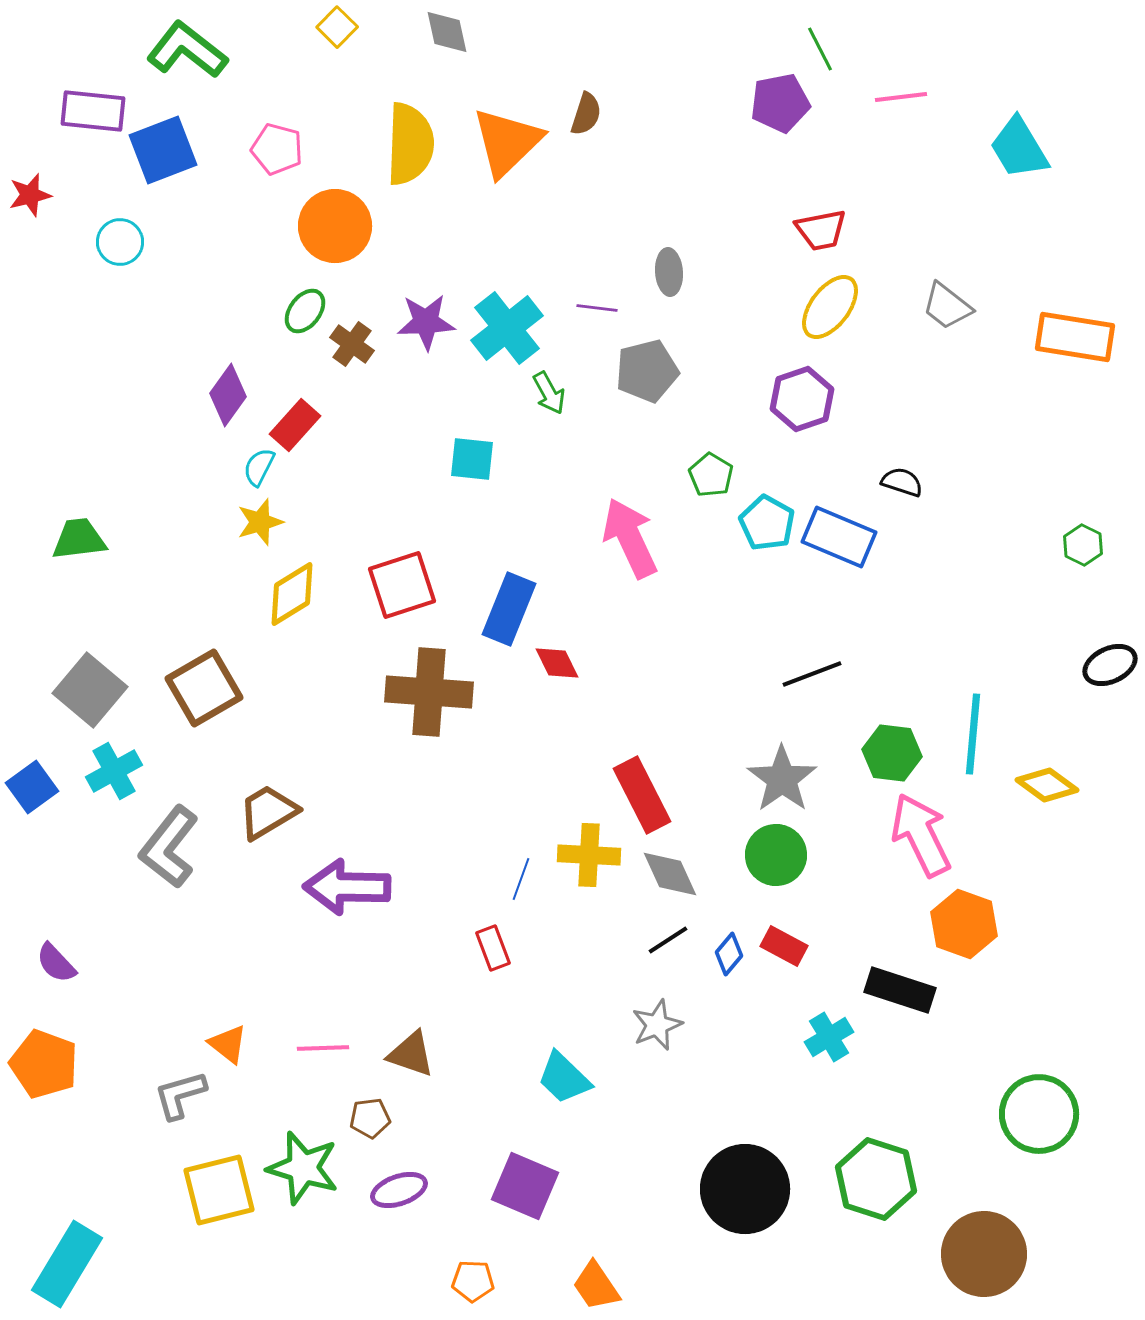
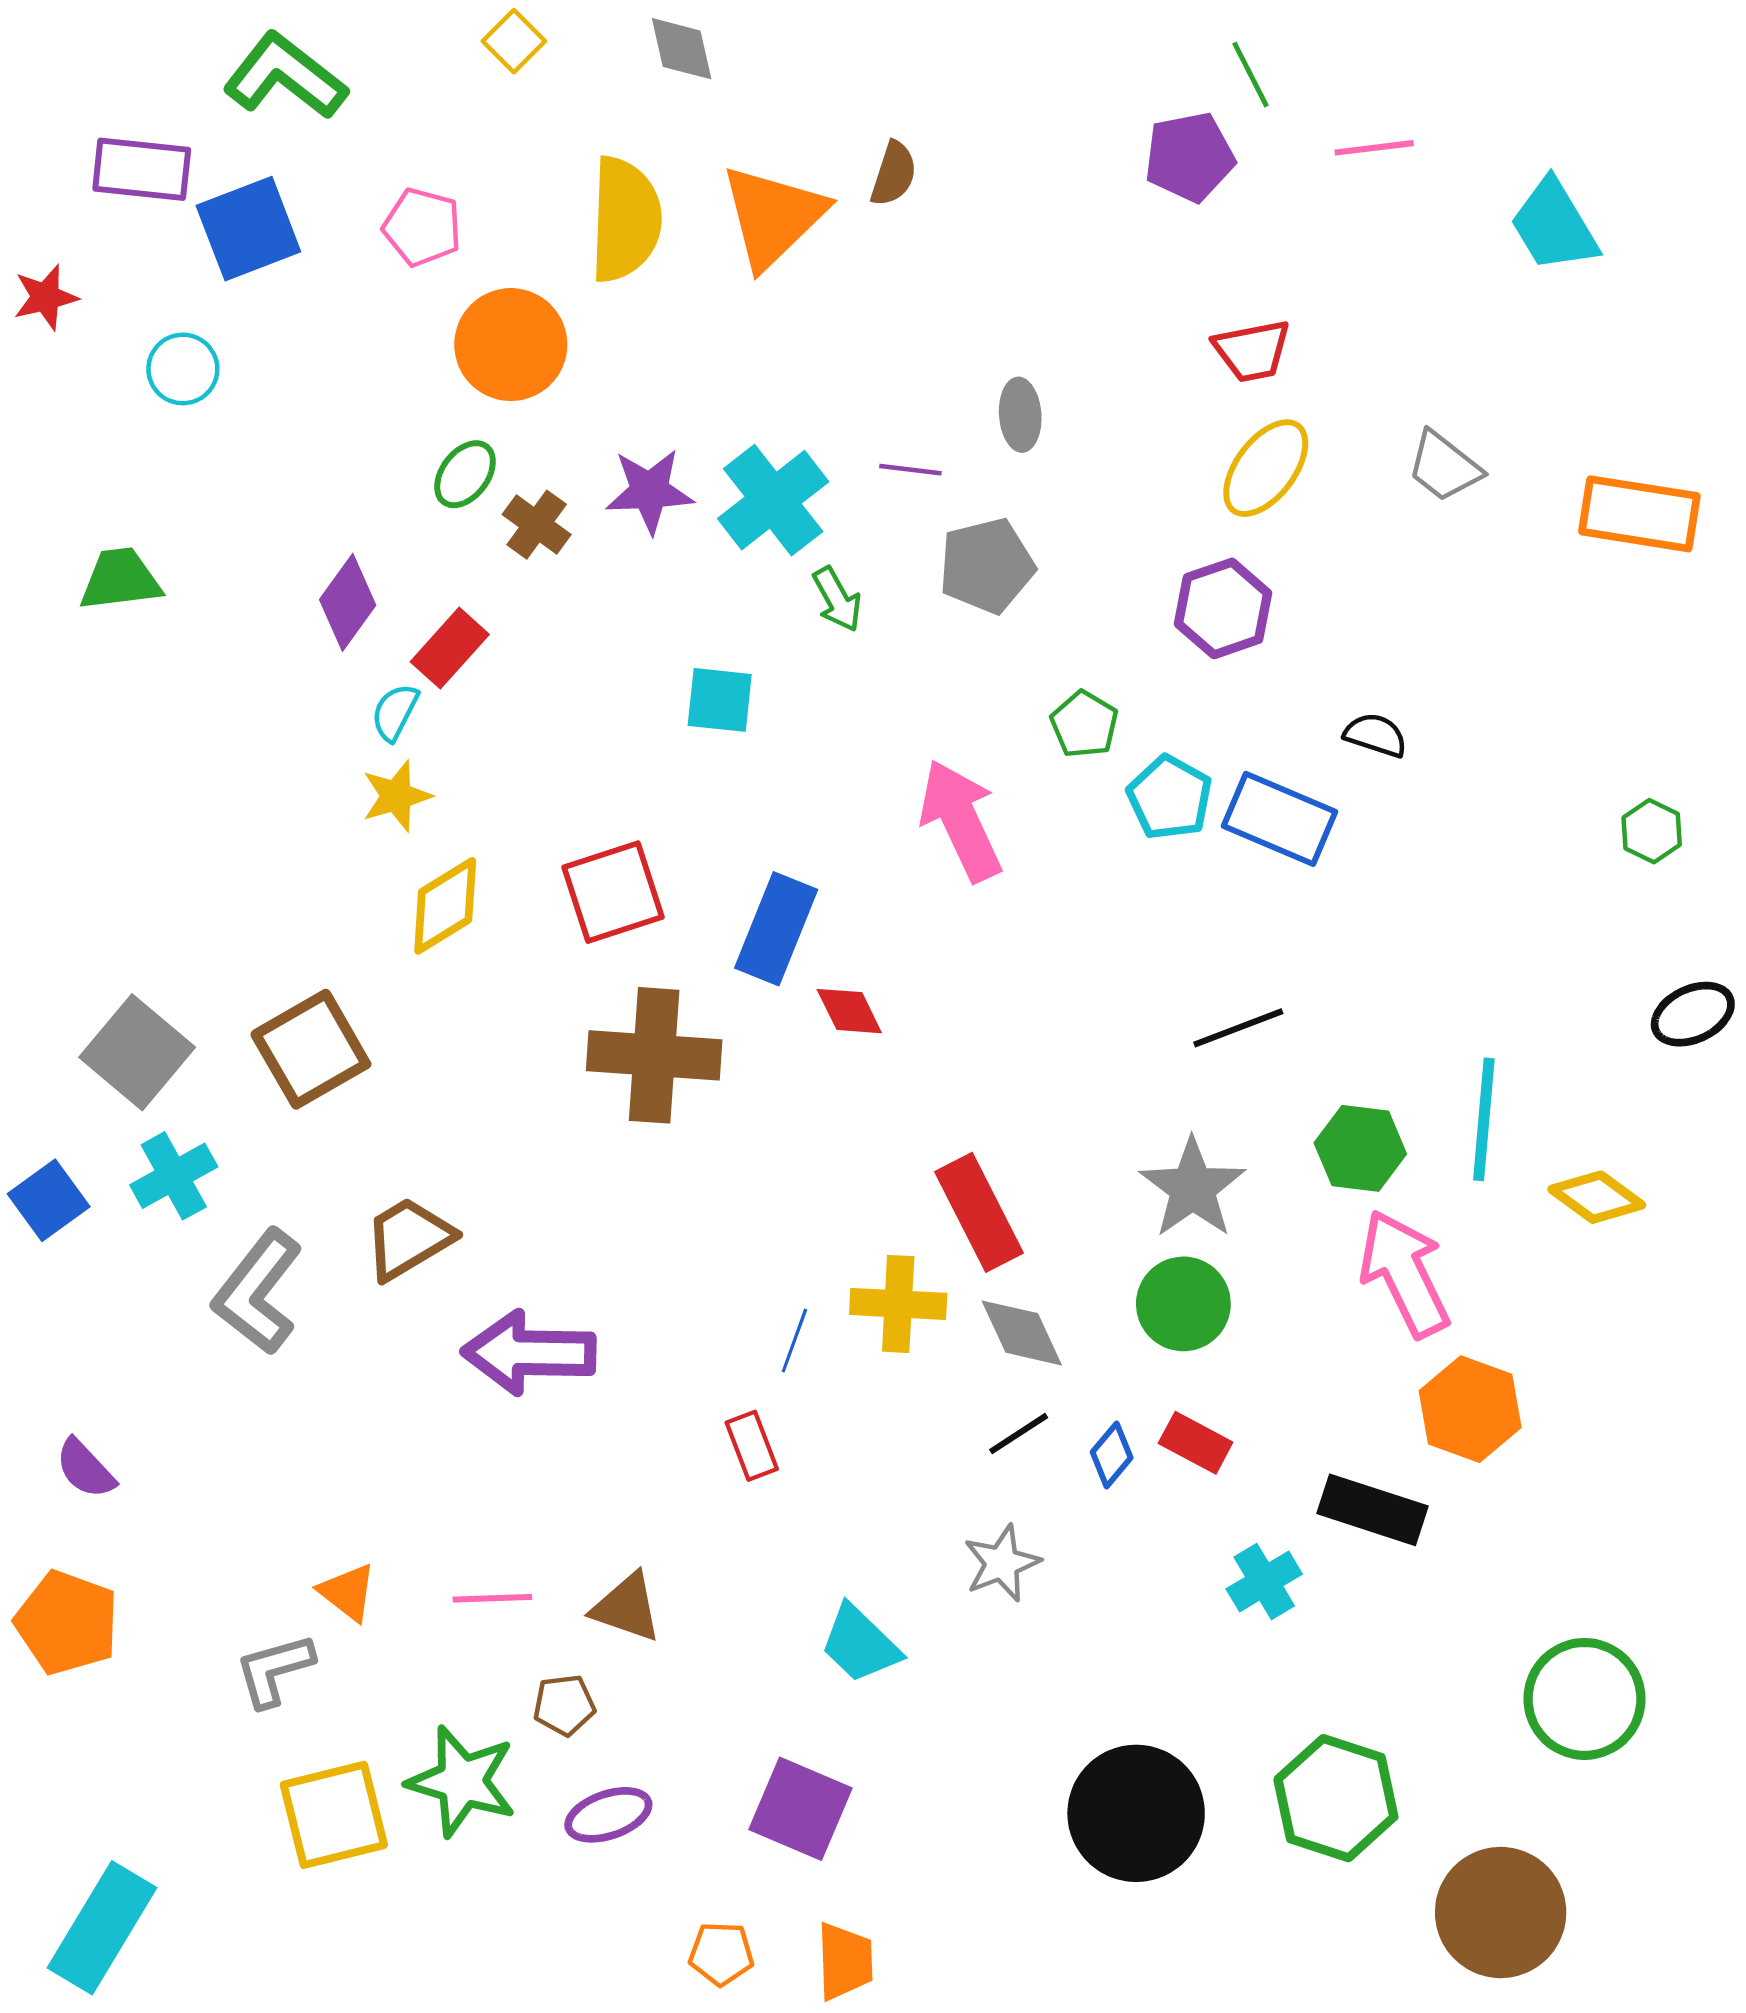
green trapezoid: (79, 539) -> (120, 579), moved
orange trapezoid: (596, 1286) -> (845, 1961), moved, turned -148

